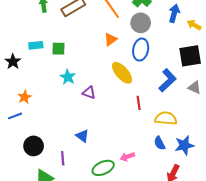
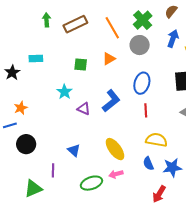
green square: (59, 49) -> (81, 64), moved
blue ellipse: (141, 50) -> (142, 83), moved
yellow ellipse: (122, 73) -> (115, 149), moved
blue L-shape: (167, 80) -> (111, 101), moved
red line: (139, 103) -> (146, 110), moved
black circle: (34, 146) -> (26, 144), moved

